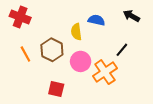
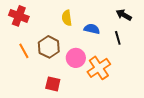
blue semicircle: (96, 20) -> (92, 29), moved
yellow semicircle: (76, 32) -> (67, 18), moved
black line: (122, 50) -> (118, 38), moved, turned -56

